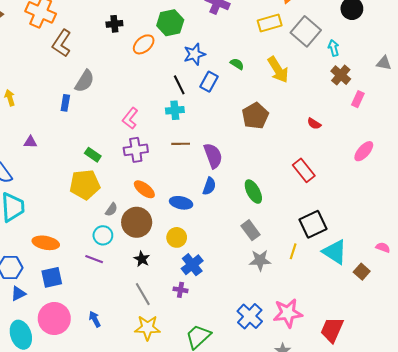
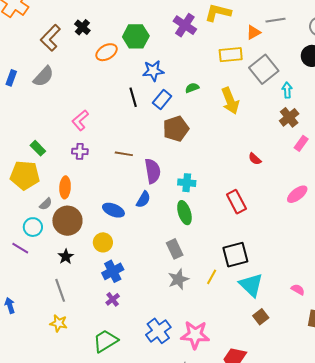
black cross: (114, 24) -> (82, 27), turned 35
brown L-shape: (62, 43) -> (50, 38), moved
green semicircle: (237, 64) -> (192, 88), turned -64
blue rectangle: (65, 103) -> (11, 78), moved
cyan cross: (175, 110) -> (187, 183), moved
brown pentagon: (255, 116) -> (176, 129), moved
purple cross: (136, 150) -> (80, 151), size x0.7
orange ellipse: (144, 189) -> (65, 187), moved, turned 45
gray star: (260, 260) -> (178, 279), turned -30
brown square: (362, 272) -> (261, 317), moved
purple cross: (180, 290) -> (113, 299), moved, turned 32
yellow star: (147, 328) -> (59, 323), size x0.7

